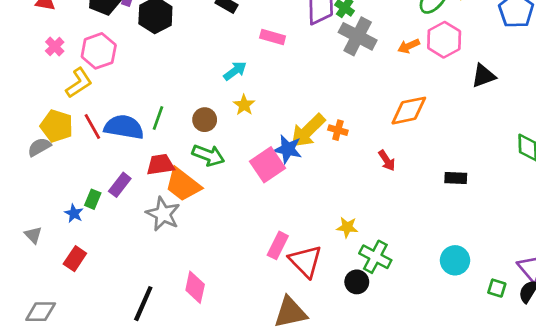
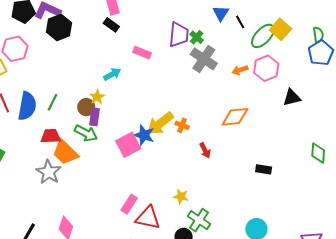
yellow star: (244, 105) -> (97, 97), moved
blue semicircle: (124, 127) -> (27, 106), turned 84
red arrow: (387, 160) -> (205, 150), moved
purple rectangle: (120, 185) -> (94, 117), moved, turned -36
red triangle: (306, 261) -> (148, 218), turned -40

